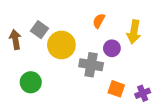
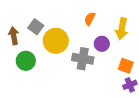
green circle: (31, 82) -> (26, 61), moved
orange square: (116, 89) -> (126, 66), moved

